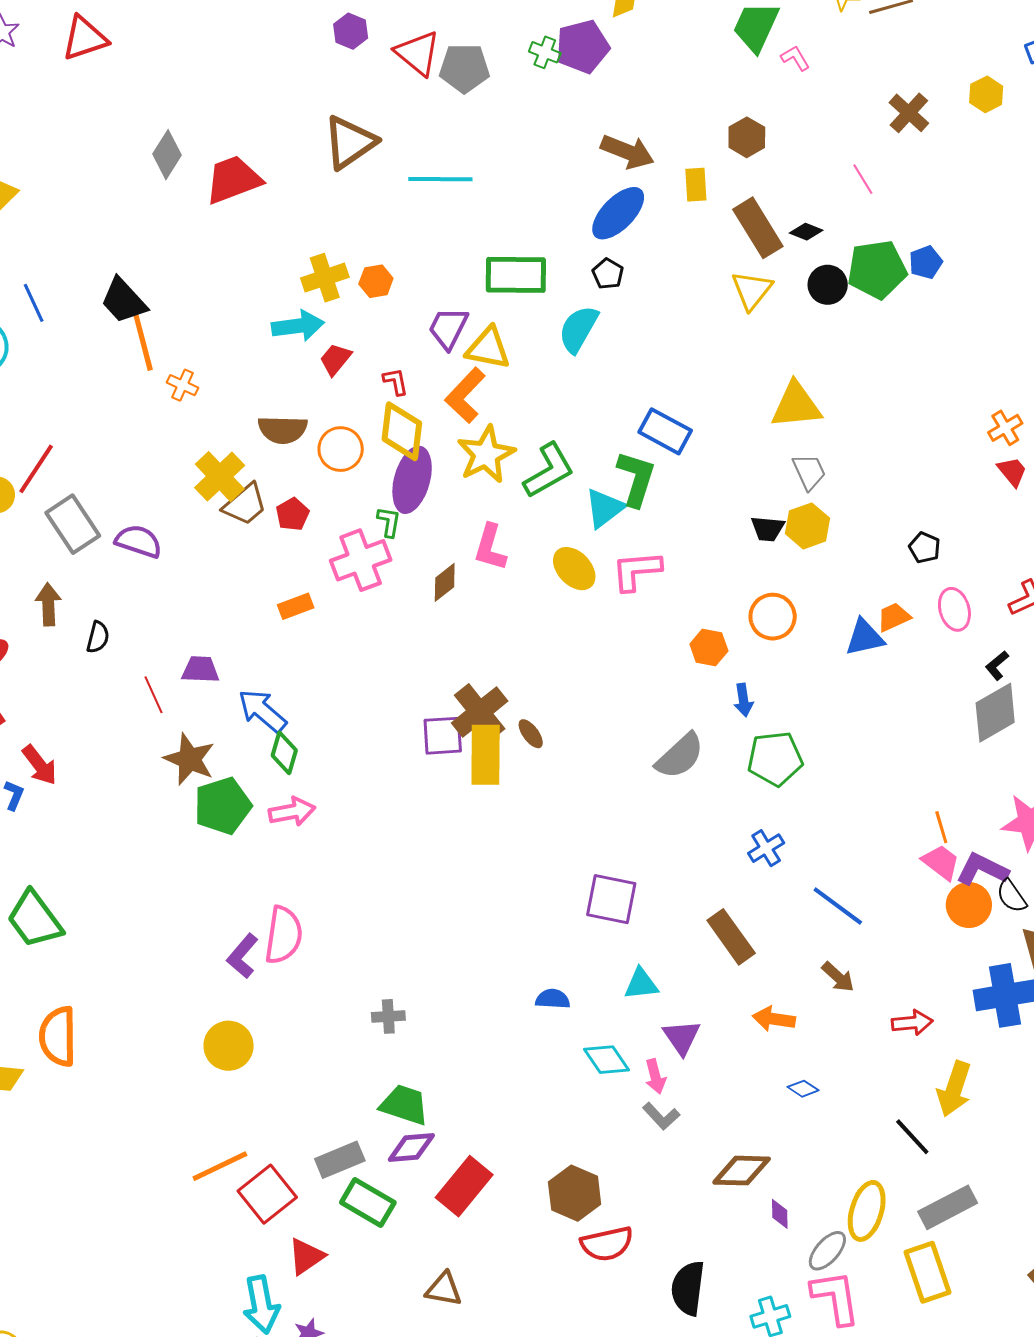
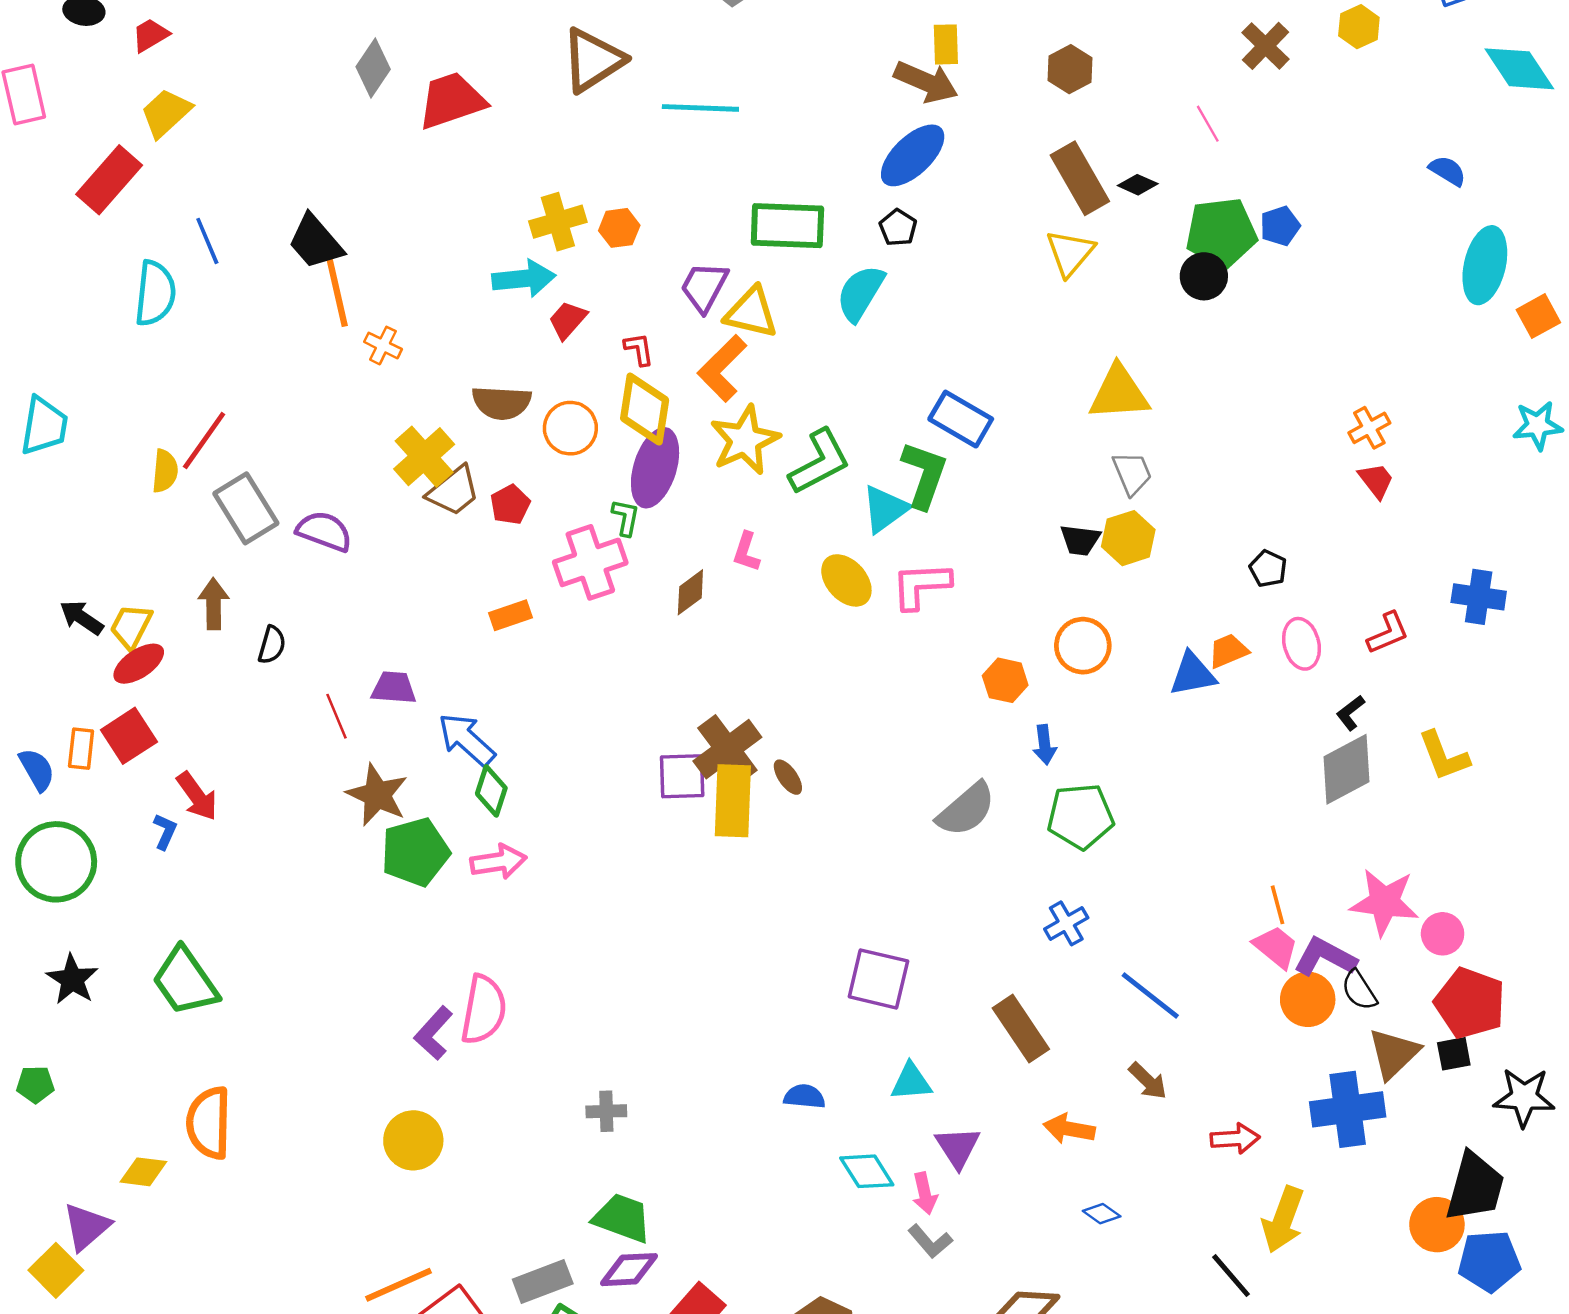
yellow rectangle: (696, 185) -> (946, 44), moved
black circle: (828, 285) -> (1204, 276), moved
pink L-shape: (490, 547) -> (746, 552), size x0.7

